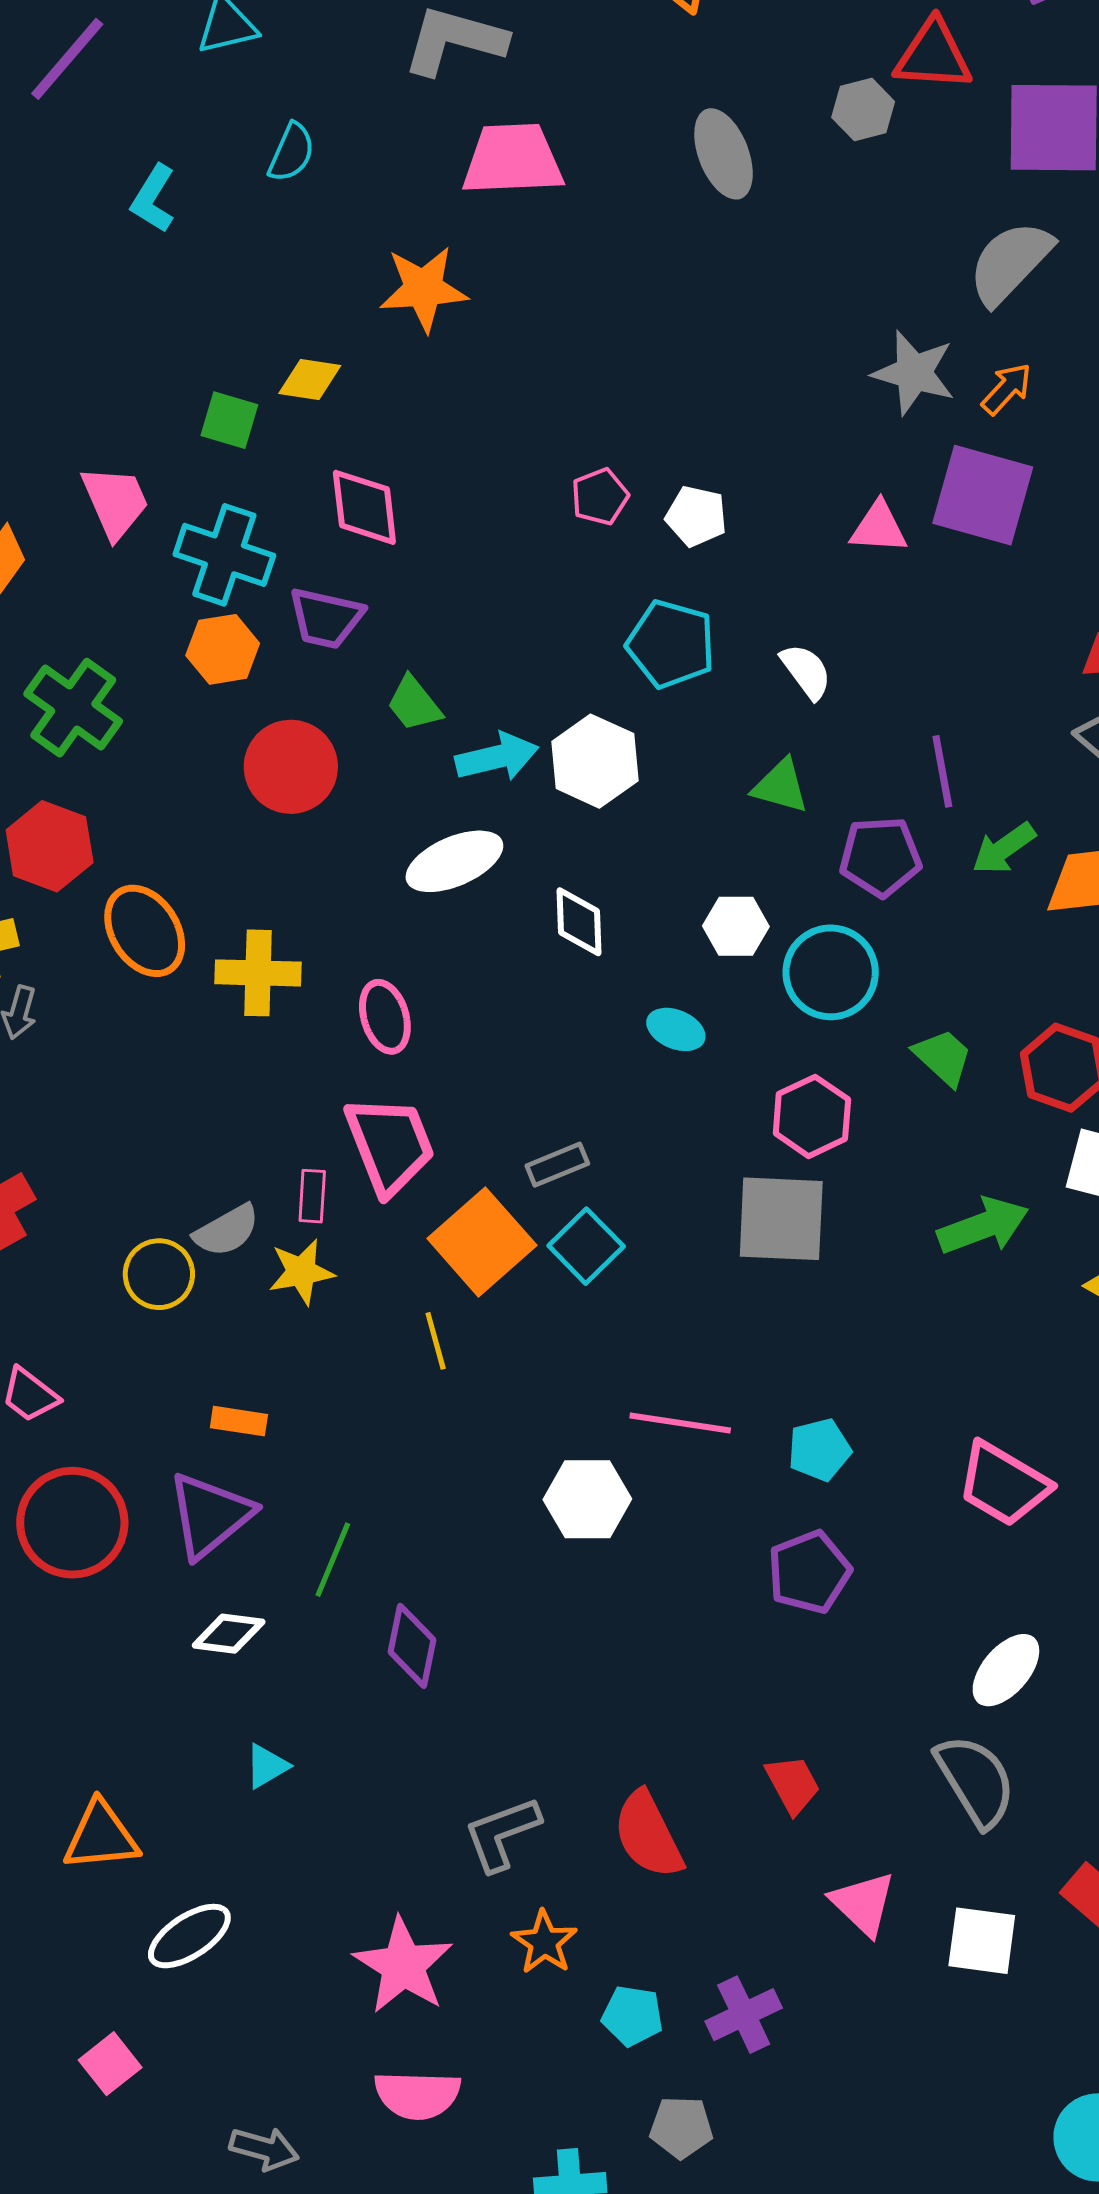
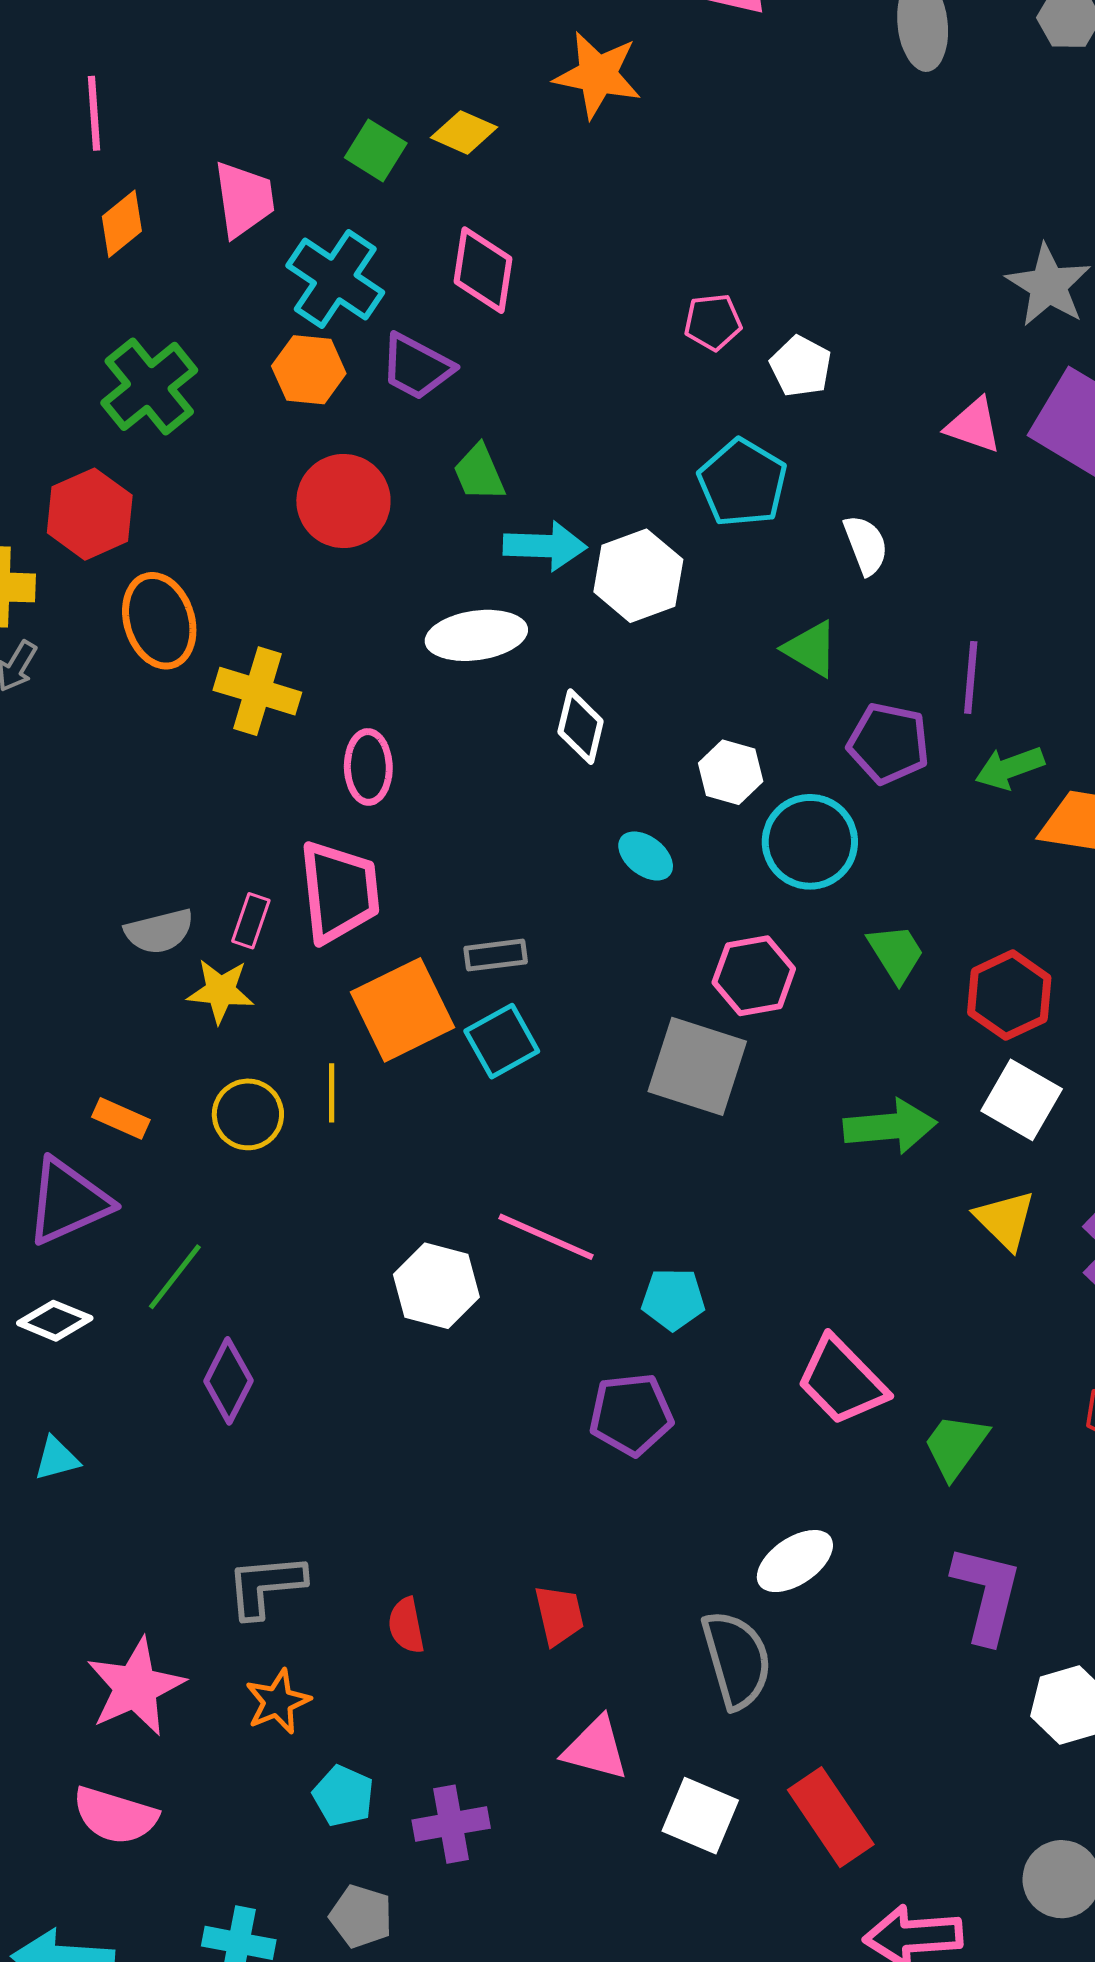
yellow circle: (159, 1274) -> (248, 1114), moved
red semicircle: (648, 1835) -> (406, 1625), size x0.6
pink triangle: (863, 1904) -> (596, 1749), turned -44

